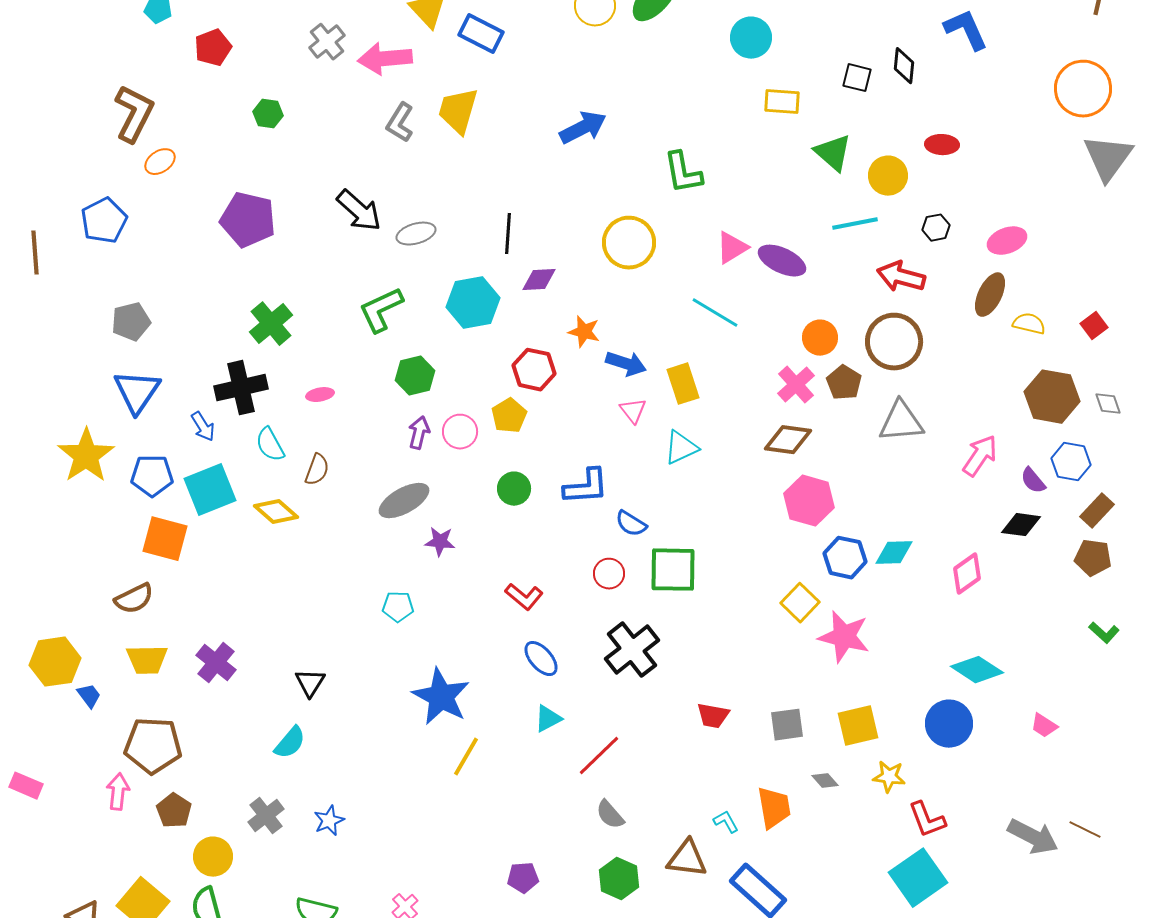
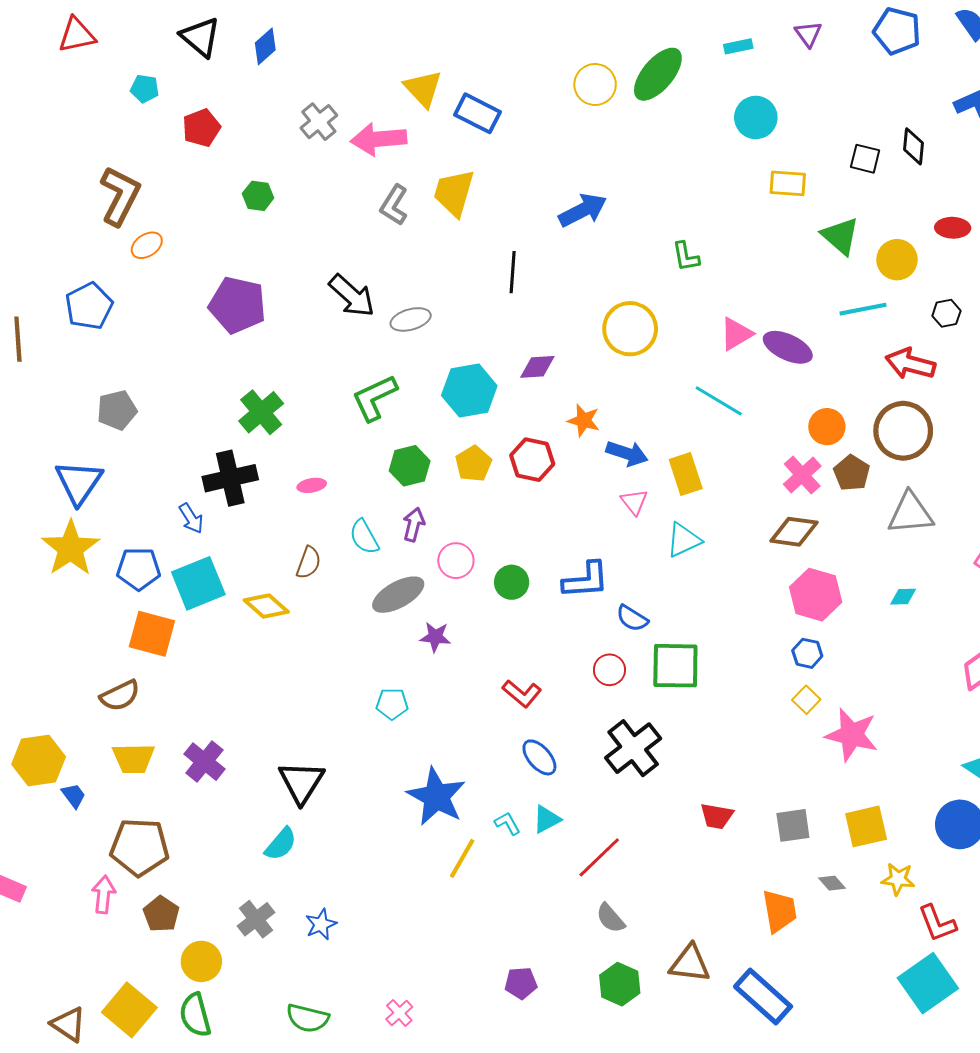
green L-shape: (683, 173) -> (686, 257), size x0.7
black line: (508, 234) -> (513, 272), moved
blue triangle: (137, 392) -> (79, 482), moved
yellow pentagon: (509, 416) -> (473, 464), moved
pink circle: (460, 432) -> (456, 561), moved
cyan semicircle: (270, 445) -> (364, 537), moved
cyan diamond: (894, 553) -> (903, 597), moved, size x0.7
blue hexagon: (845, 558) -> (807, 653), moved, size x0.7
yellow square: (800, 603) -> (806, 700), size x0.7
black triangle: (310, 683) -> (301, 782), size x1.5
cyan L-shape: (726, 822) -> (507, 823), moved

